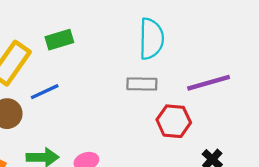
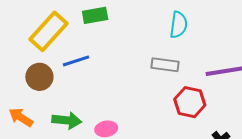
cyan semicircle: (151, 39) -> (179, 25), size x0.7

